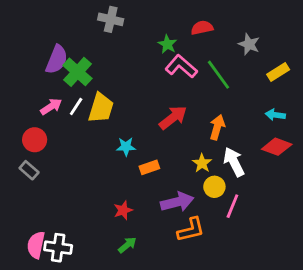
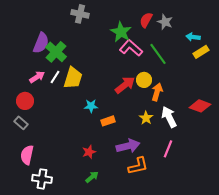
red semicircle: (202, 28) -> (146, 20), turned -49
green star: (167, 44) -> (121, 32), size x1.5
gray star: (249, 44) -> (165, 22), moved
cyan arrow: (275, 115) -> (193, 37), moved
yellow circle: (214, 187) -> (144, 80), moved
pink semicircle: (36, 245) -> (27, 155), moved

